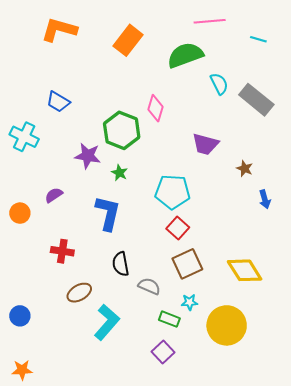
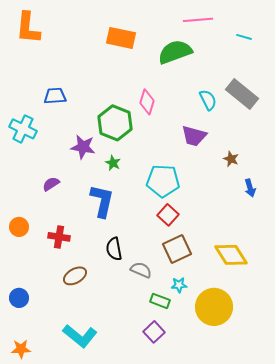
orange L-shape: (59, 30) -> (28, 28), moved, turned -100
orange rectangle: (128, 40) -> (121, 38), turned 64
cyan semicircle: (219, 84) -> (208, 100), moved
blue trapezoid: (58, 102) -> (55, 96), turned 145
orange circle: (20, 213) -> (19, 227), moved
cyan L-shape: (107, 322) -> (80, 336), moved, turned 88

